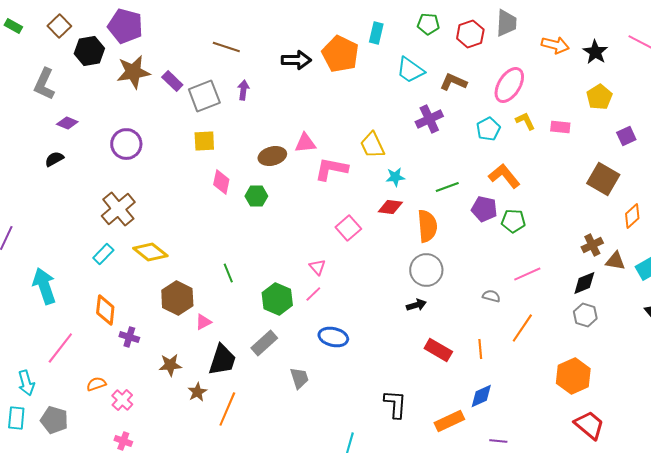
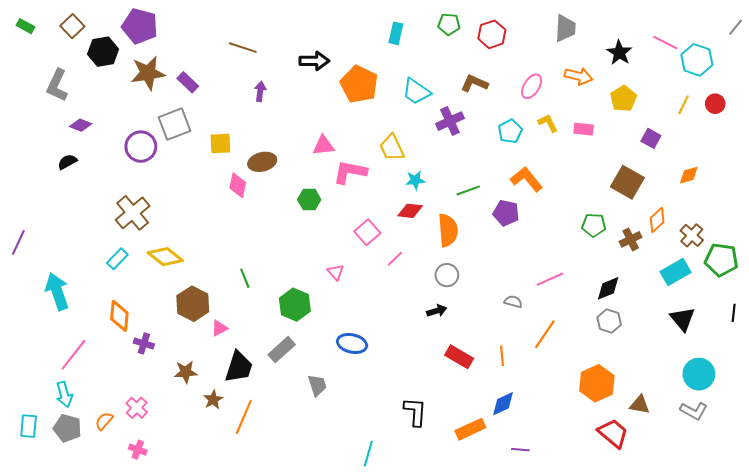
gray trapezoid: (506, 23) -> (565, 28), moved
orange arrow: (555, 45) -> (579, 76), moved
orange pentagon: (340, 54) -> (359, 84), moved
cyan trapezoid: (410, 70) -> (416, 91), moved
pink ellipse: (509, 85) -> (532, 86), size x0.7
gray square: (204, 96) -> (174, 124), moved
purple square: (626, 136) -> (651, 138), turned -36
brown ellipse: (272, 156) -> (262, 162), moved
green hexagon: (256, 196) -> (309, 200), moved
green pentagon: (513, 221) -> (594, 225), moved
brown cross: (592, 245) -> (631, 239), moved
brown triangle: (615, 261) -> (640, 405), moved
gray circle: (426, 270) -> (447, 275), size x0.7
pink line: (313, 294) -> (395, 259), moved
cyan arrow: (26, 383) -> (64, 394), moved
orange semicircle: (96, 384) -> (104, 421), moved, turned -30

